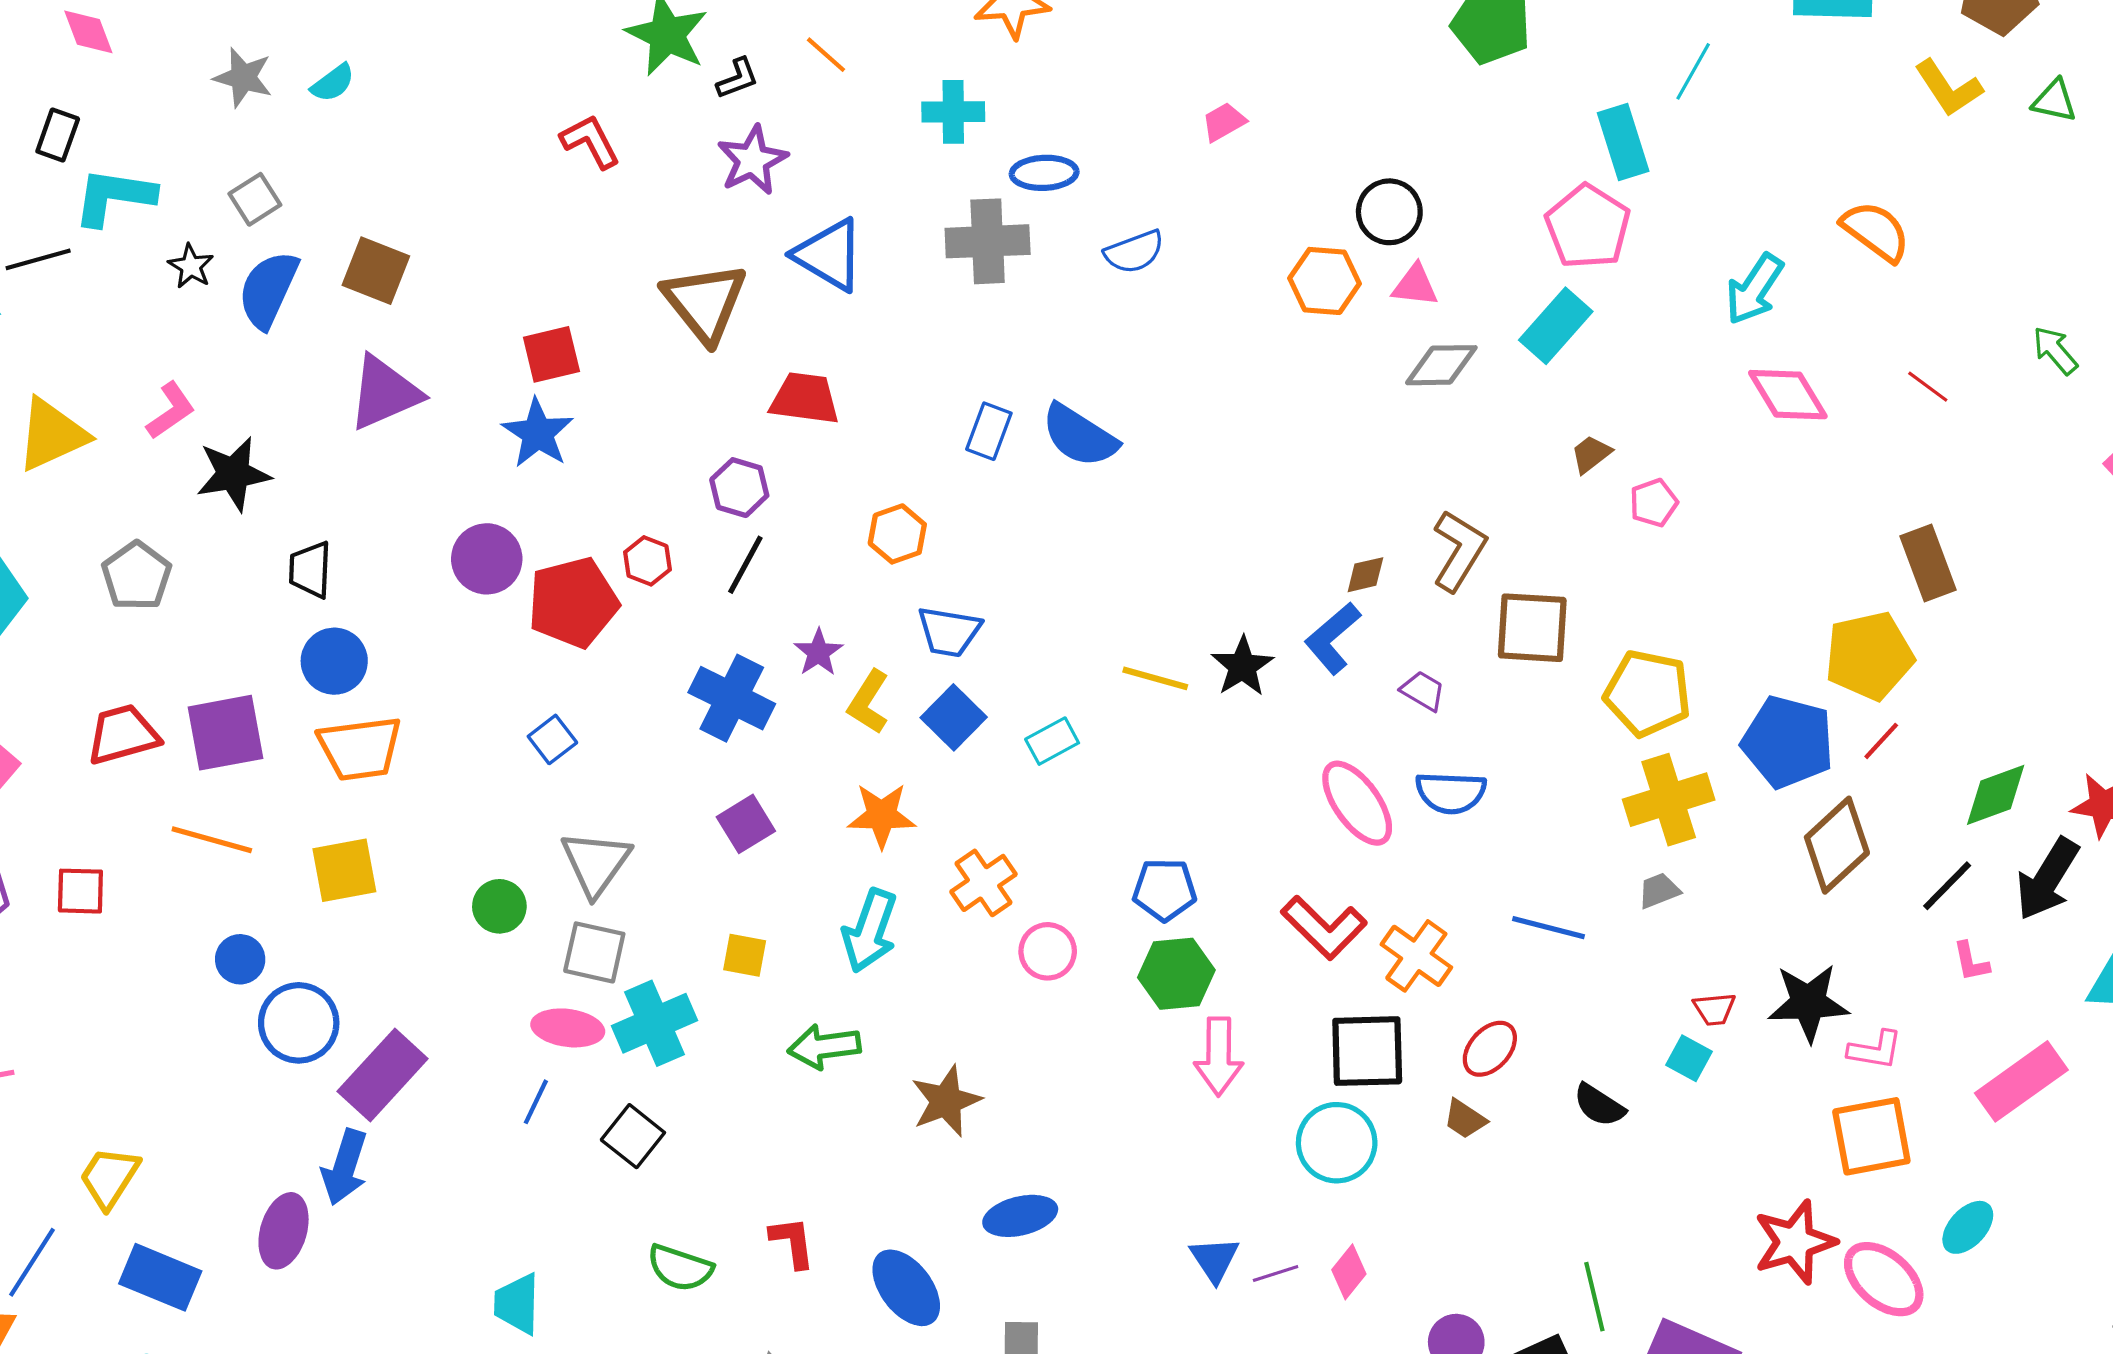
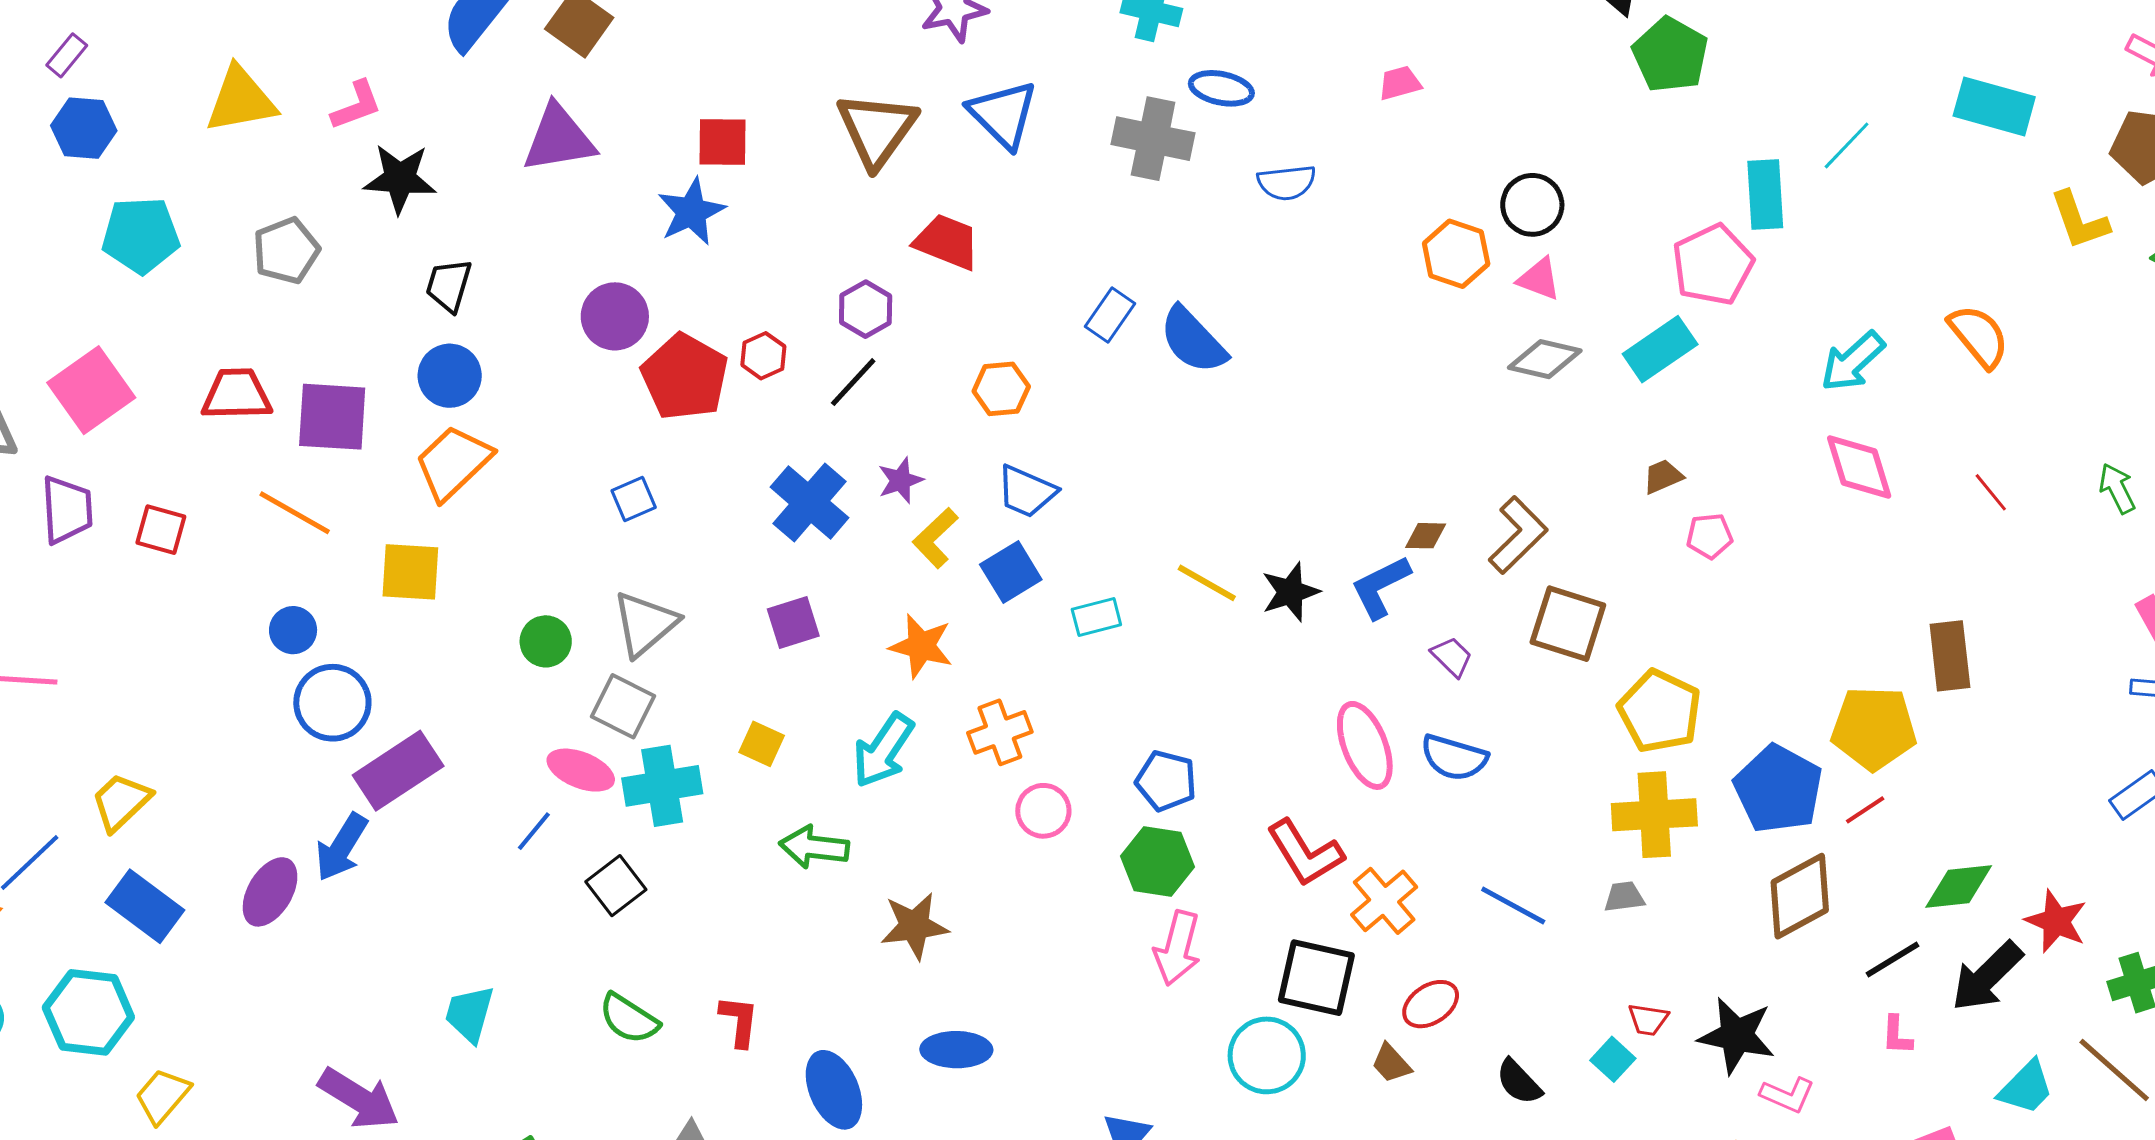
red pentagon: (573, 602) -> (685, 377), turned 30
orange trapezoid: (360, 748) -> (453, 462), turned 130

